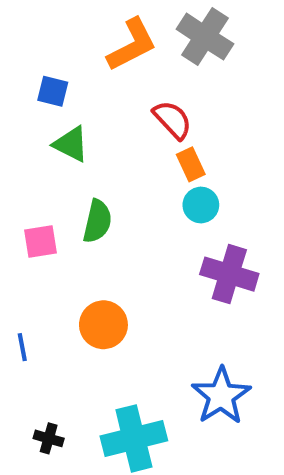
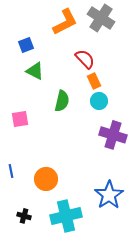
blue square: (53, 91) -> (26, 45), turned -35
green semicircle: (97, 221) -> (62, 101), moved
orange circle: (103, 325) -> (46, 179), moved

